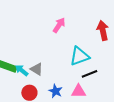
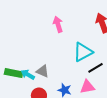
pink arrow: (59, 25) -> (58, 24), turned -42

